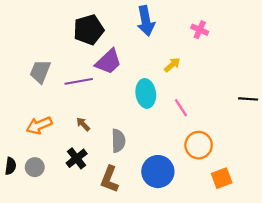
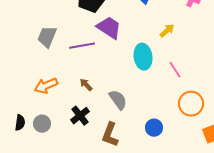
purple trapezoid: (108, 62) -> (109, 28), turned -104
gray semicircle: (118, 141) -> (118, 100), turned -35
blue circle: (158, 172) -> (154, 128), size x0.6

